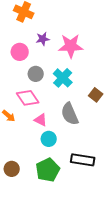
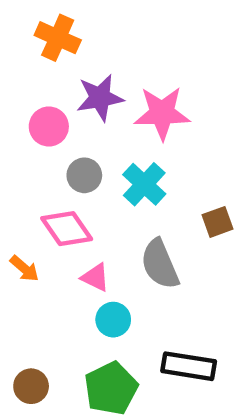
purple star: (43, 39) -> (100, 98), size x1.5
brown square: (96, 95) -> (218, 222), turned 32

